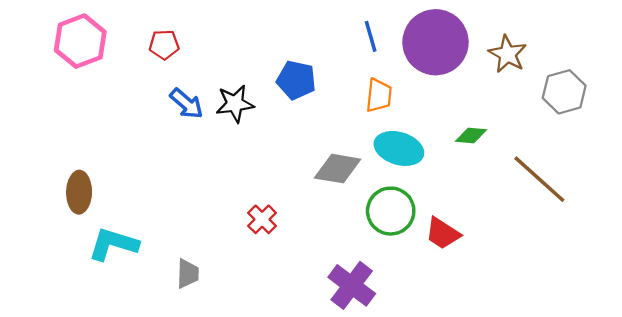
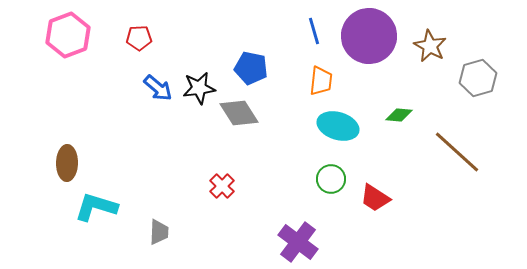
gray diamond: (338, 169) -> (239, 113), moved, turned 48
green circle: (391, 211) -> (331, 179), size x0.7

